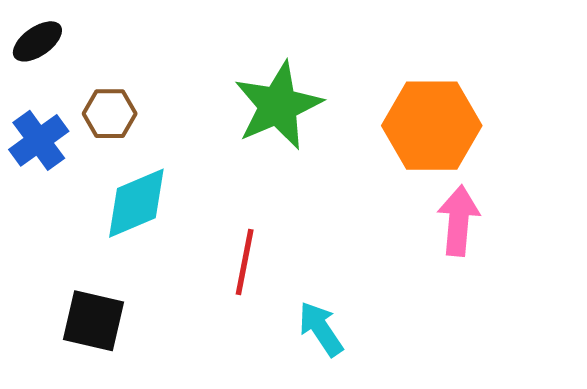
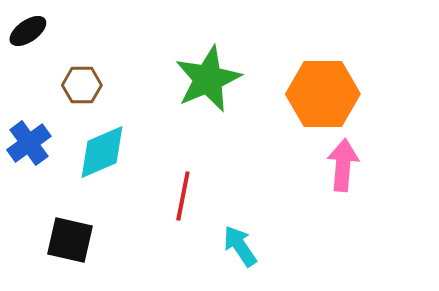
blue cross: (39, 140) -> (29, 143), moved

